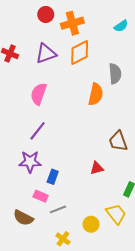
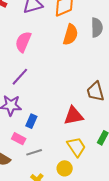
orange semicircle: (96, 94) -> (71, 35), moved
red triangle: (97, 168) -> (74, 116), size x1.5
yellow trapezoid: (116, 214) -> (76, 147), moved

